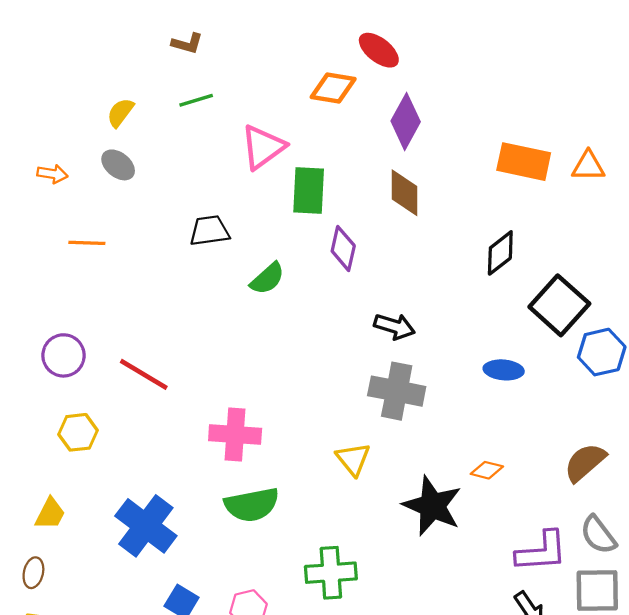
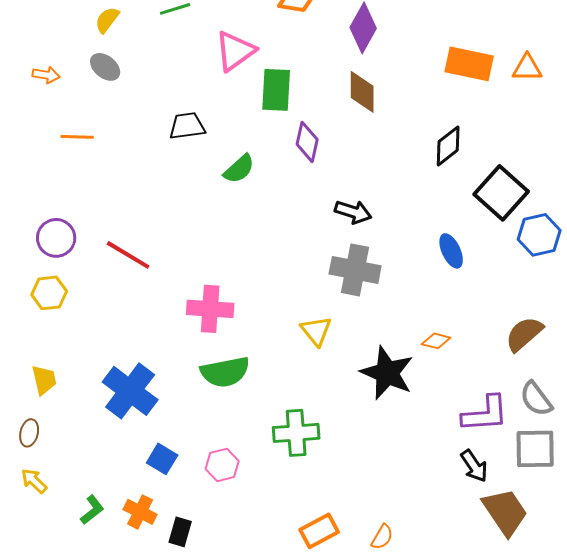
blue ellipse: (504, 370) -> (451, 251), turned 60
yellow hexagon: (78, 432) -> (49, 293), moved
yellow trapezoid: (50, 514) -> (44, 380), turned -40

